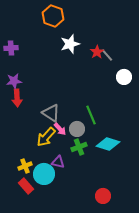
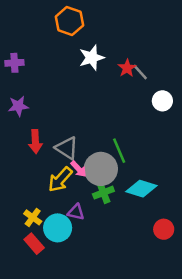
red arrow: (17, 98) -> (35, 141), moved
gray circle: (77, 129) -> (101, 169), size x1.6
yellow cross: (25, 166) -> (33, 217), turned -32
red circle: (103, 196) -> (164, 229), moved

